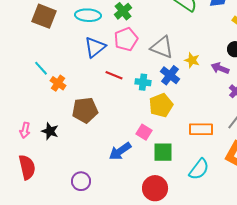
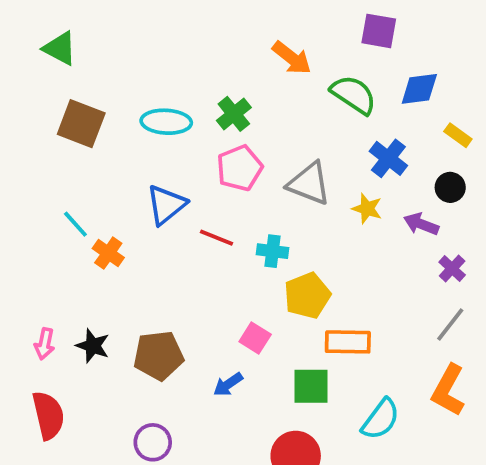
blue triangle: (95, 47) -> (166, 205), moved
blue cross: (170, 75) -> (388, 158), moved
brown pentagon: (85, 110) -> (158, 355), moved
orange rectangle: (201, 129) -> (348, 342), moved
pink square: (144, 132) -> (255, 338), moved
blue arrow: (120, 151) -> (228, 384), size x0.7

